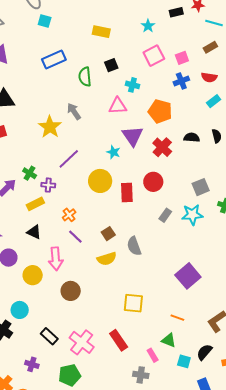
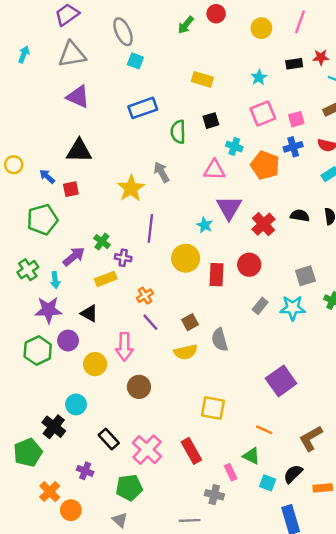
orange pentagon: (160, 111) -> (265, 165), moved
purple line: (69, 159) -> (150, 228), turned -45
black triangle: (34, 232) -> (89, 313), moved

